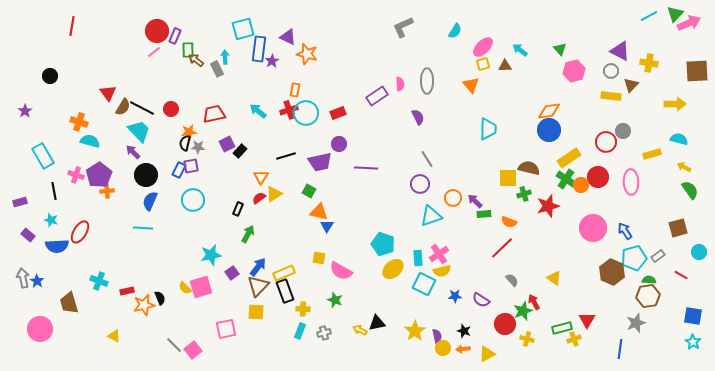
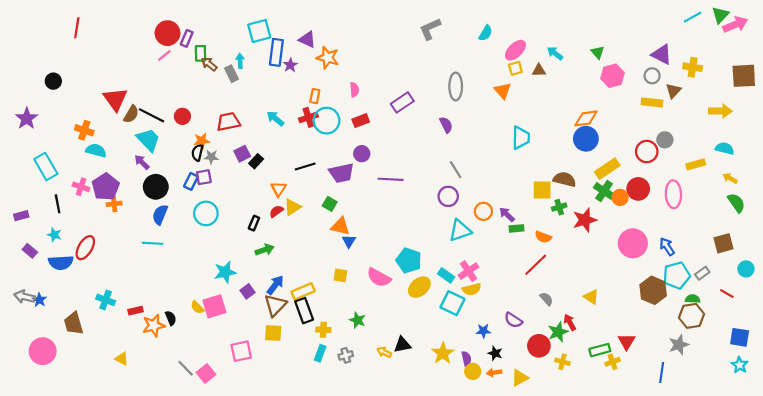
pink semicircle: (400, 84) -> (354, 90), moved
red triangle: (108, 93) -> (115, 99), size x1.4
purple star: (25, 111) -> (27, 118), size x1.5
green arrow: (248, 234) -> (265, 250), turned 42
cyan rectangle: (418, 258) -> (446, 275), turned -49
pink semicircle: (341, 271) -> (379, 278), moved
gray arrow: (23, 278) -> (24, 297), turned -66
blue star: (455, 296) -> (483, 331), moved

